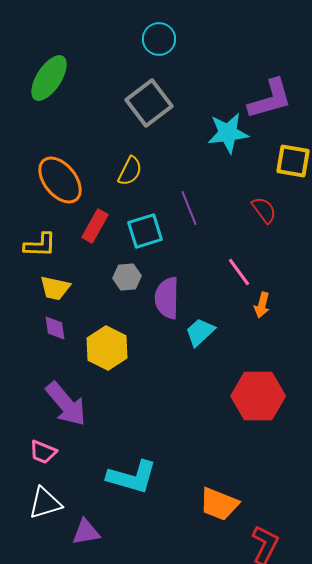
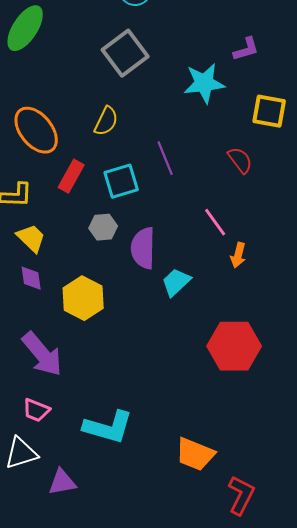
purple L-shape: (270, 99) -> (246, 49), size x0.6
yellow trapezoid: (55, 288) -> (31, 238), turned -148
pink trapezoid: (43, 452) -> (36, 410), moved

